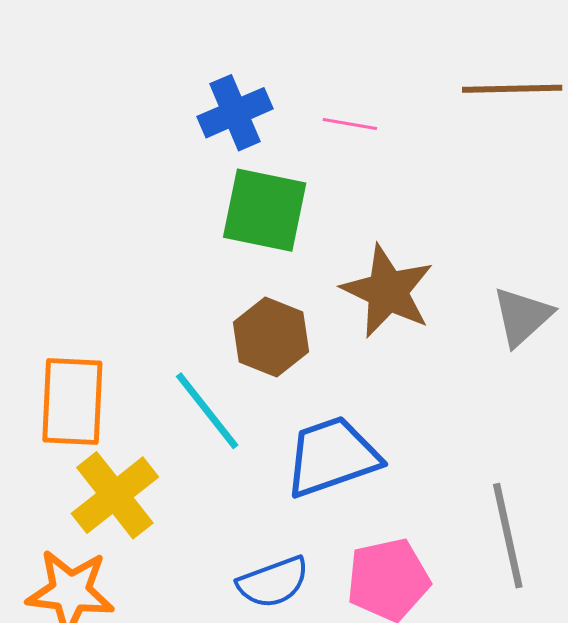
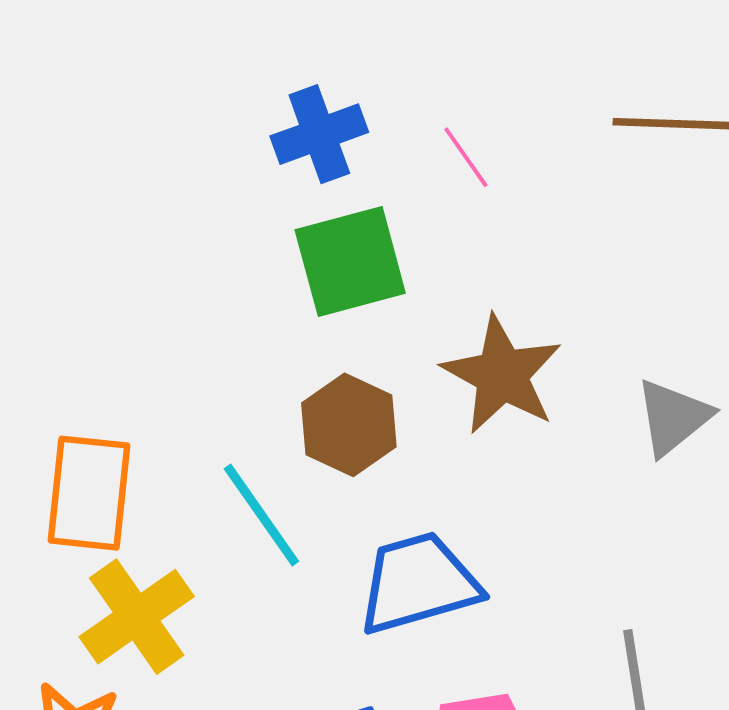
pink line: (350, 124) -> (466, 157), turned 42
green square: (265, 210) -> (350, 262), turned -30

